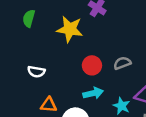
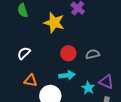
green semicircle: (29, 18) -> (23, 10), turned -40
white semicircle: (36, 72) -> (24, 53), turned 120

